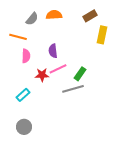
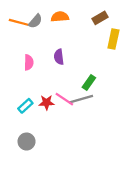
orange line: (18, 37) -> (19, 22), moved
pink line: (58, 69) -> (64, 99), moved, turned 60
red star: (42, 75) -> (47, 103), moved

